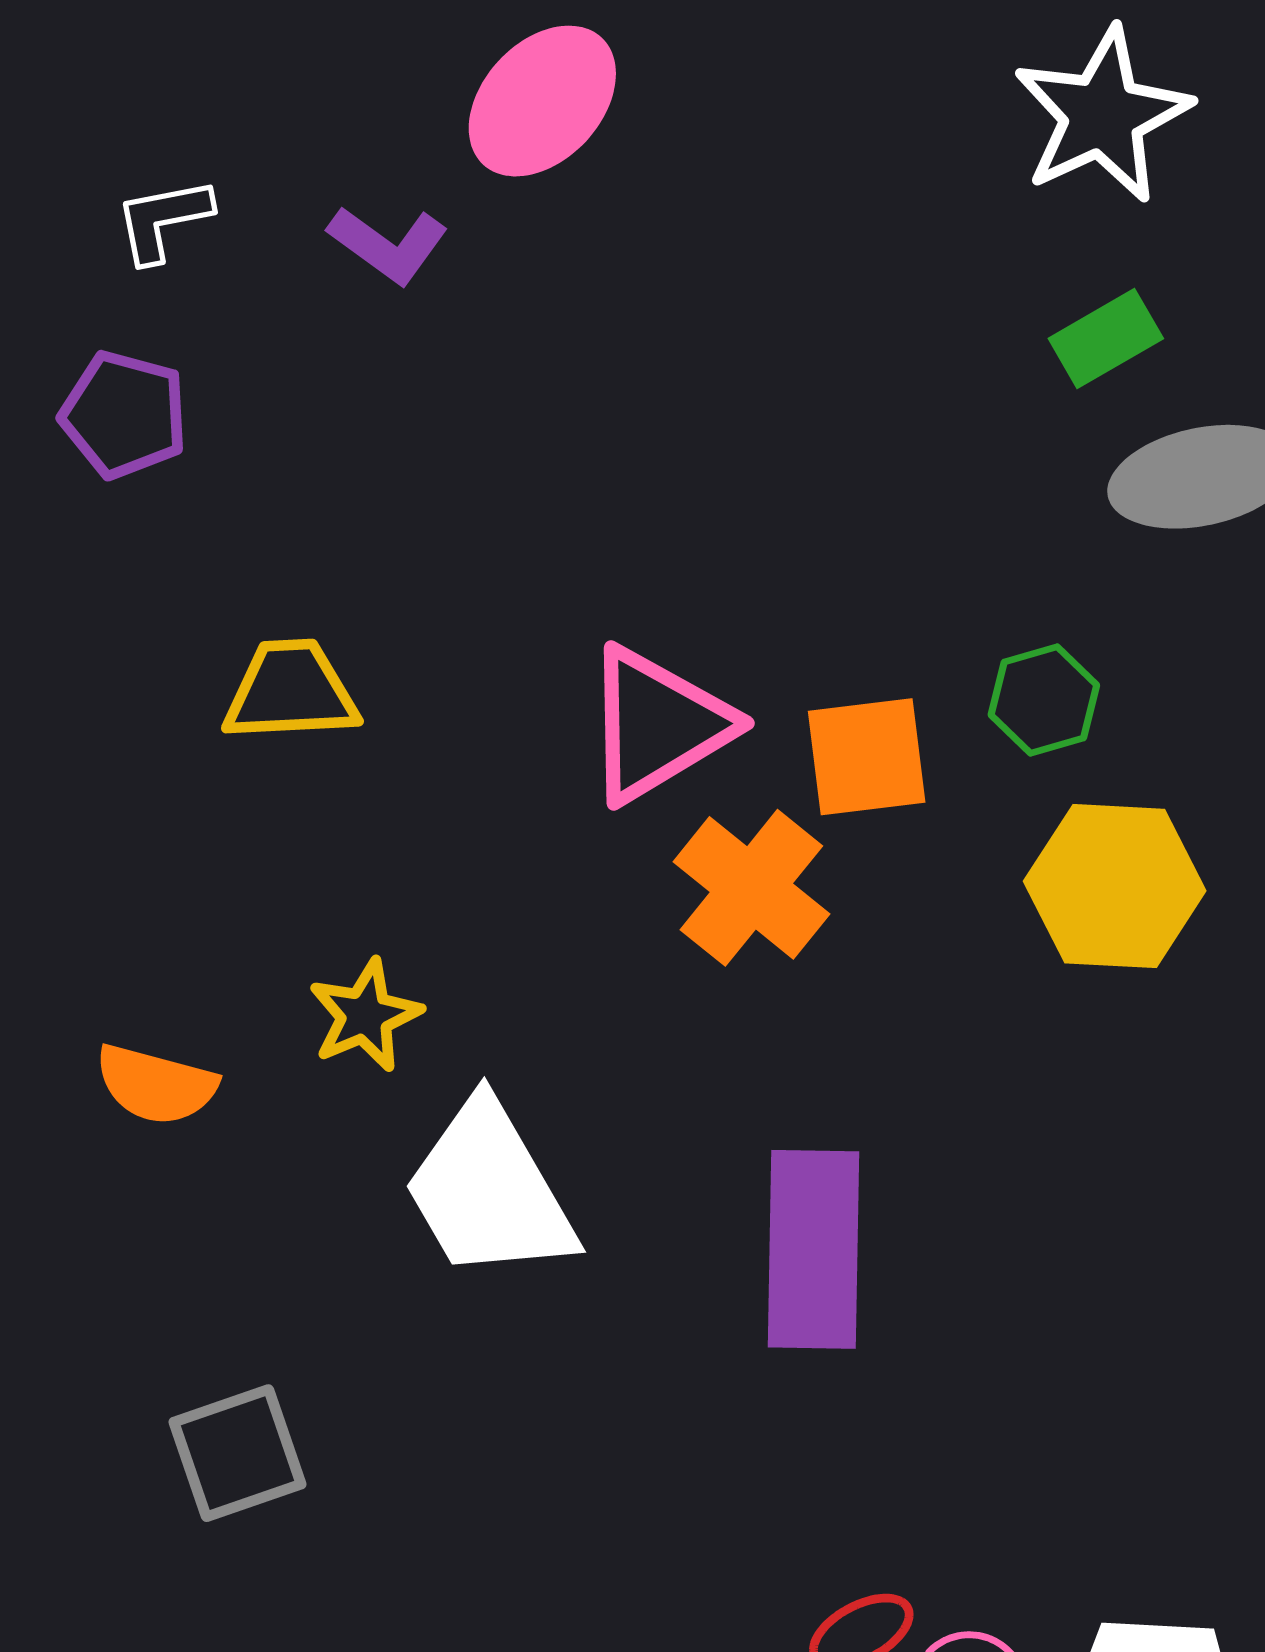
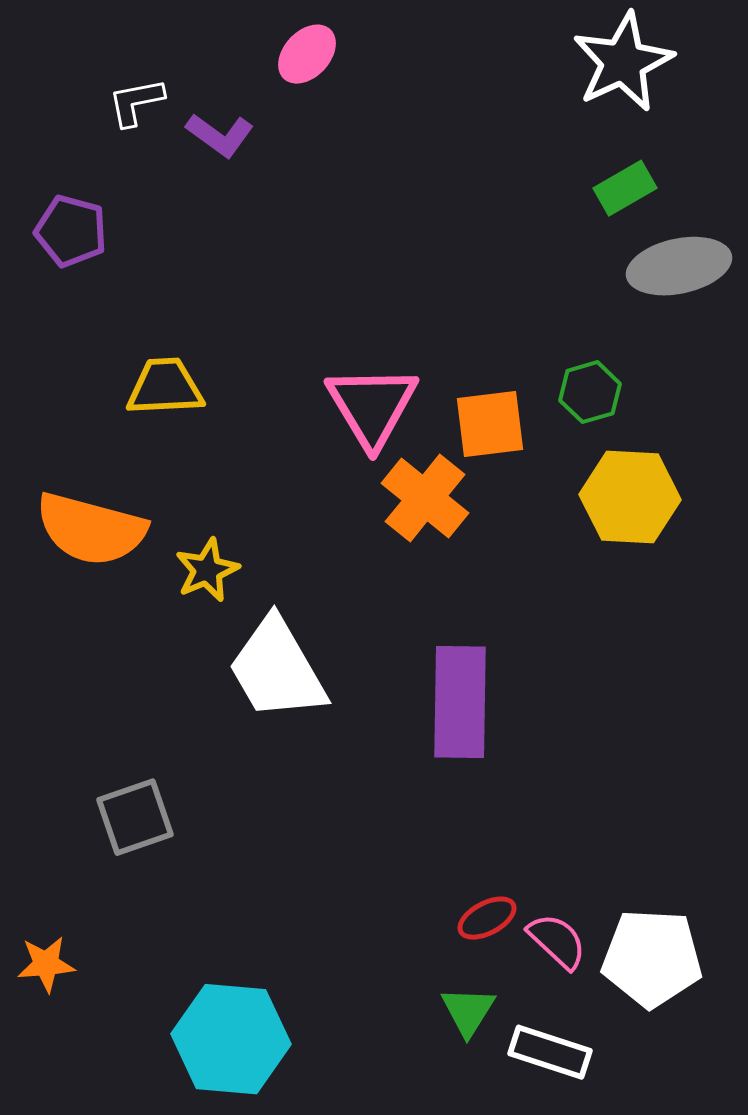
pink ellipse: (542, 101) -> (307, 54), size x0.7
white L-shape: (163, 220) -> (136, 102), moved
pink triangle: (658, 725) -> (372, 406), turned -30
orange semicircle: (156, 1085) -> (91, 529), moved, size x1.6

